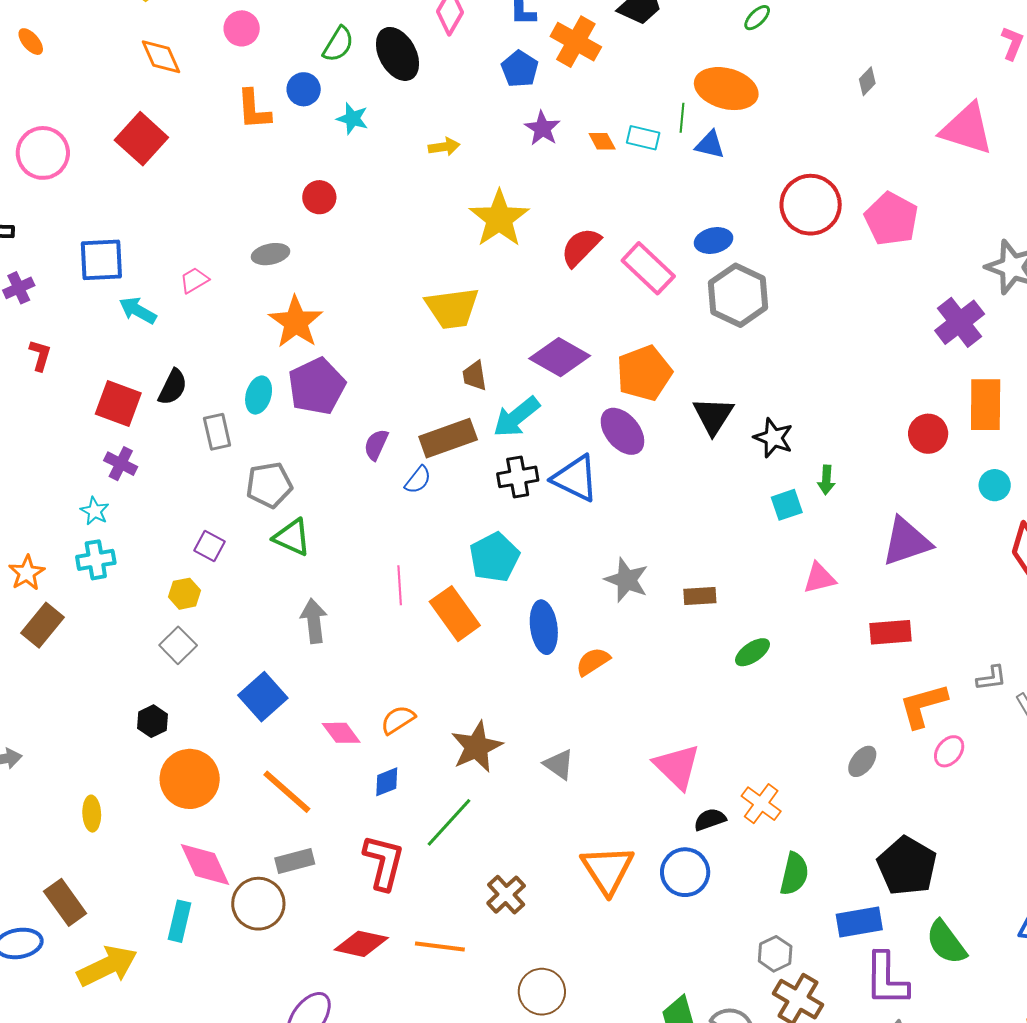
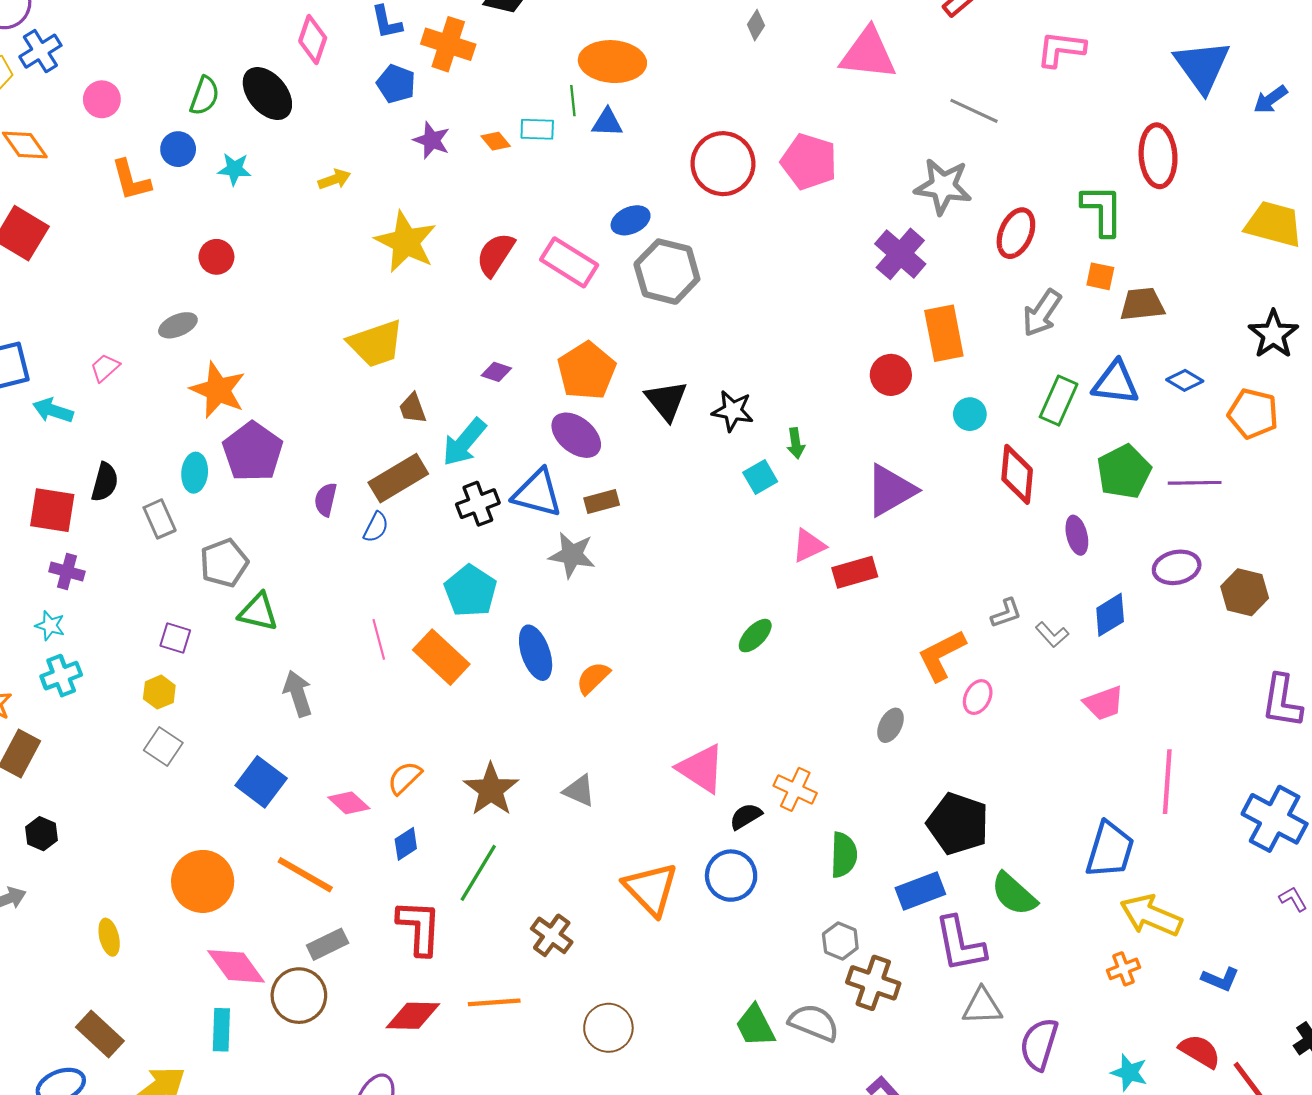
purple diamond: (560, 357) -> (496, 372), size x0.5
gray star: (627, 580) -> (572, 555), moved
brown rectangle: (700, 596) -> (602, 501), moved
red rectangle: (891, 632) -> (855, 572), moved
black hexagon: (152, 721) -> (42, 834), moved

